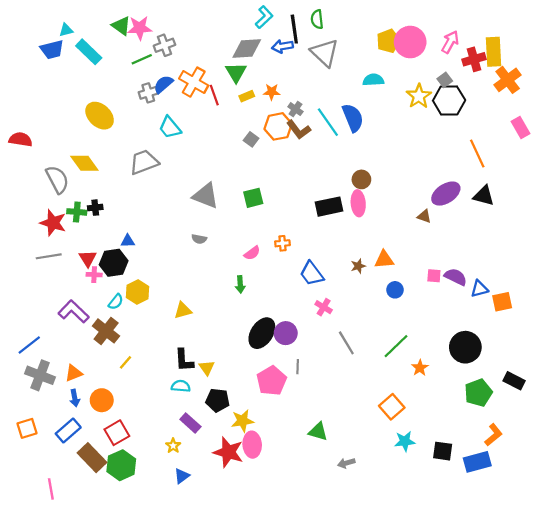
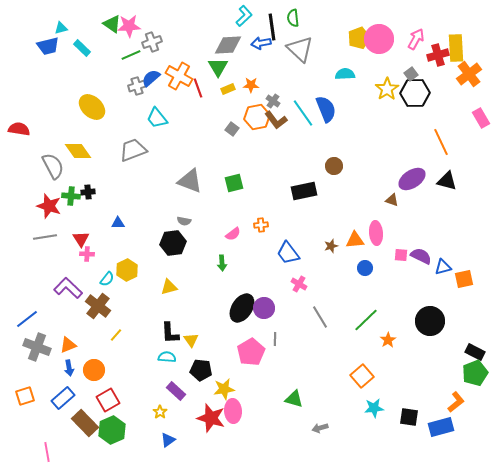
cyan rectangle: (89, 52) -> (82, 48), size x0.7
pink ellipse: (358, 203) -> (376, 233), moved
black hexagon: (114, 263) -> (173, 243), moved
green pentagon: (478, 393) -> (475, 373), moved

